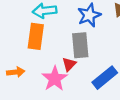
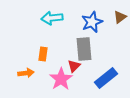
orange rectangle: (36, 36) -> (43, 54), moved, size x0.6

